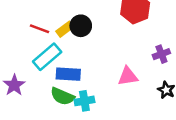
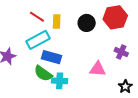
black circle: (81, 26) -> (87, 23), moved
yellow rectangle: (65, 29) -> (57, 21), turned -64
purple cross: (161, 54) -> (121, 52), moved, turned 32

